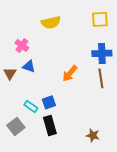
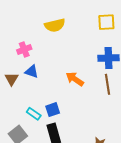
pink cross: (22, 45) -> (24, 50), turned 32
orange arrow: (70, 73) -> (75, 79), turned 84

